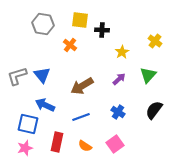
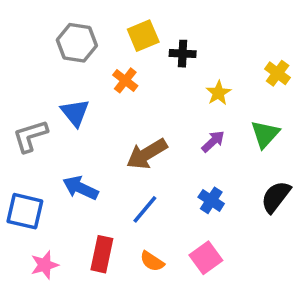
yellow square: (80, 20) -> (143, 36), turned -30
blue triangle: (42, 75) -> (75, 113), moved
blue line: (81, 117) -> (145, 209), turned -30
blue square: (28, 124) -> (25, 211), moved

